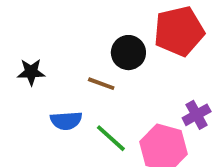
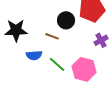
black star: (31, 72) -> (16, 30), size x1.6
purple cross: (197, 115) -> (101, 40), moved

